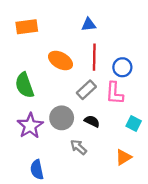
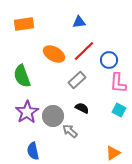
red line: (94, 57) -> (84, 51), turned 45
pink L-shape: (114, 93) -> (118, 83), moved
gray circle: (62, 118) -> (53, 116), moved
orange triangle: (123, 157) -> (113, 153), moved

